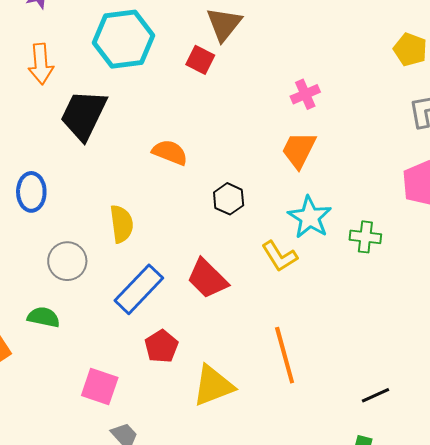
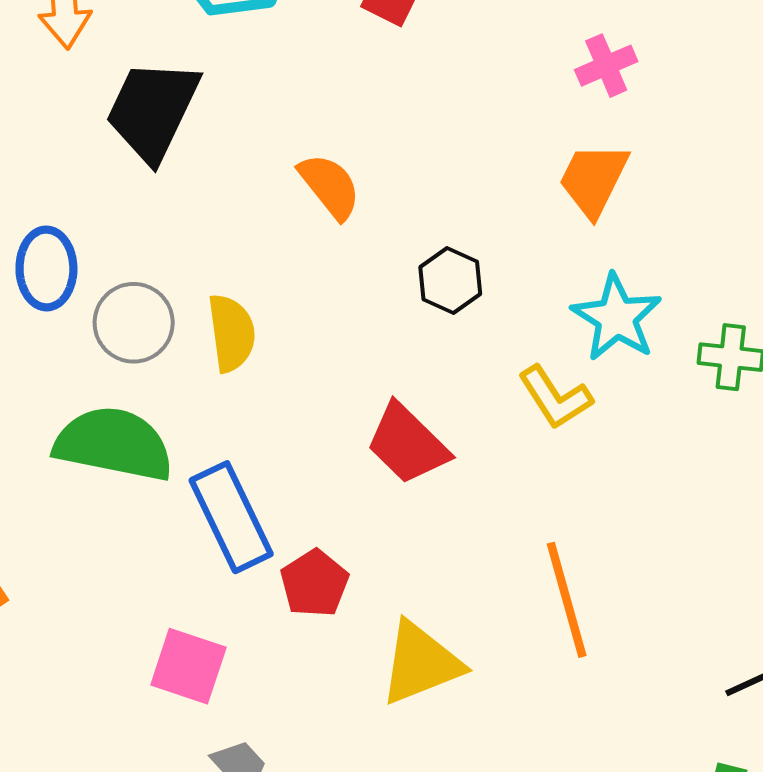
orange semicircle: (170, 152) -> (330, 186), turned 30
gray circle: (67, 261) -> (134, 323), moved
blue rectangle: (139, 289) -> (231, 517), moved, turned -69
green semicircle: (44, 317) -> (114, 444), moved, size x1.8

